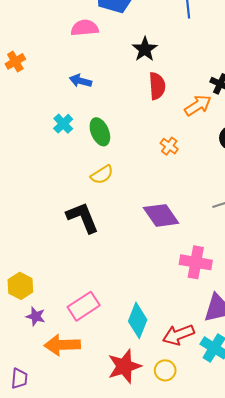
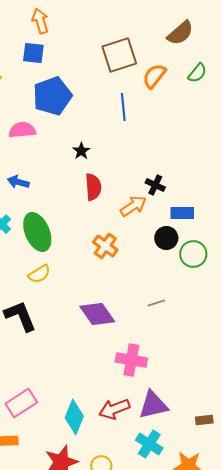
black star: (145, 49) -> (81, 151), size x0.7
green ellipse: (100, 132) -> (37, 232), size x1.4
orange cross: (169, 146) -> (105, 246), size x1.4
red arrow: (178, 335) -> (114, 409), moved

